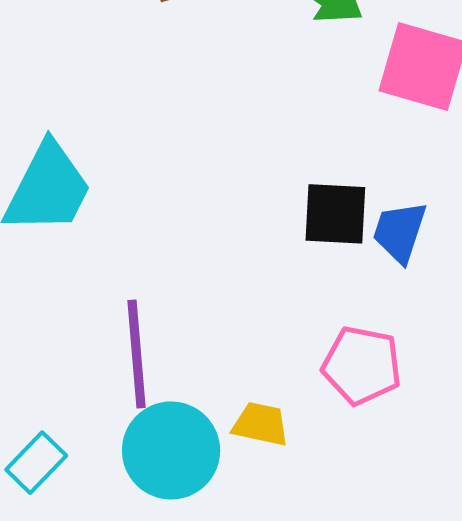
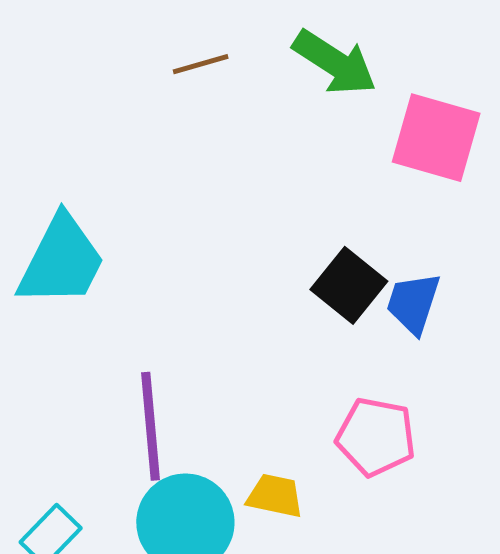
black square: (335, 214) -> (349, 285), turned 36

